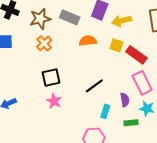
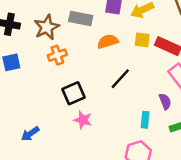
orange cross: (44, 43) -> (57, 55), turned 35
black line: (94, 86) -> (120, 79), moved

